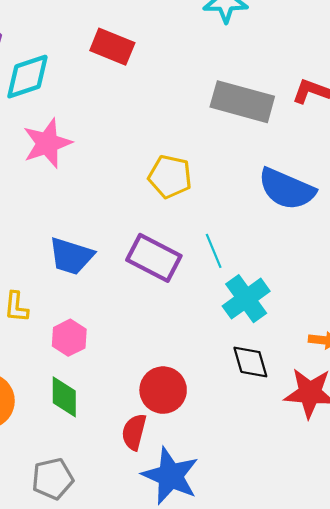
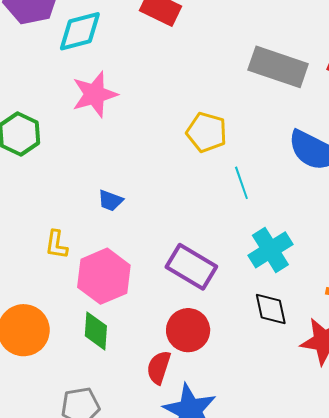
cyan line: (214, 251) -> (241, 183), moved
blue trapezoid: (71, 256) -> (110, 201), size x0.6
purple rectangle: (154, 258) -> (191, 267), moved
pink hexagon: (69, 338) -> (104, 276), size x1.6

